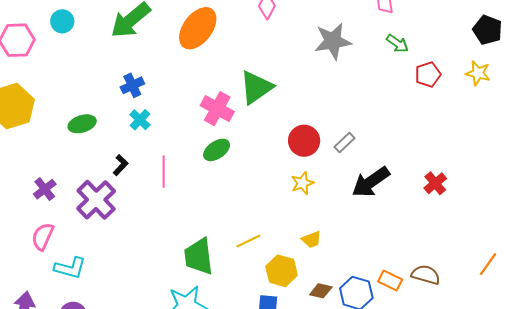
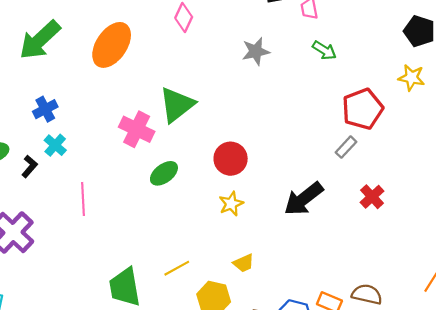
gray star: (333, 41) -> (256, 51), size x0.7
red pentagon: (428, 74) -> (363, 109), moved, size x1.5
gray rectangle: (344, 142) -> (346, 147), moved
green ellipse: (217, 150) -> (164, 173), moved
black L-shape: (121, 165) -> (29, 166), moved

